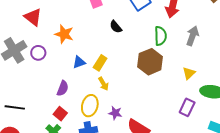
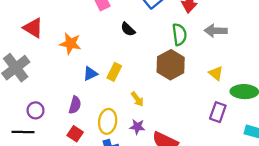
gray arrow: (193, 36) -> (216, 31), turned -102
purple circle: (38, 53) -> (36, 110), moved
yellow triangle: (189, 73) -> (216, 73), turned -32
yellow arrow: (103, 84) -> (137, 99), moved

